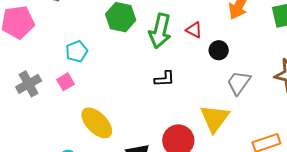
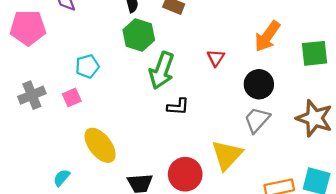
red triangle: (194, 30) -> (216, 58), turned 30
green arrow: (160, 31) -> (162, 71), moved
black circle: (219, 50) -> (259, 84), moved, size x1.4

